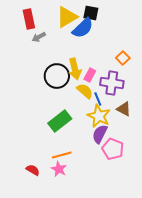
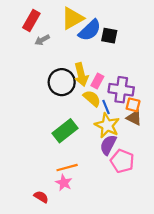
black square: (91, 13) -> (109, 36), moved
red rectangle: (29, 19) -> (31, 20), turned 42
orange square: (123, 58) -> (133, 105), moved, turned -32
red semicircle: (33, 170) -> (41, 197), moved

